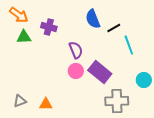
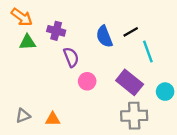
blue semicircle: (93, 19) -> (104, 37), moved
purple semicircle: (76, 50) -> (71, 57), moved
purple rectangle: (100, 72) -> (130, 82), moved

